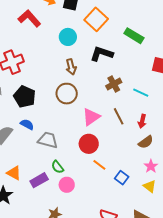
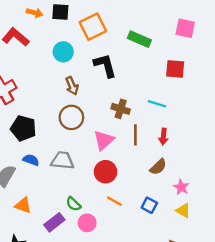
orange square: (96, 19) -> (93, 27), turned 30
black L-shape: (102, 54) -> (105, 65), turned 65
brown cross: (114, 84) -> (121, 109), moved, turned -35
brown line: (119, 116) -> (135, 135), turned 36
gray trapezoid: (48, 140) -> (62, 161), moved
brown semicircle: (146, 142) -> (158, 167), moved
orange line: (99, 165) -> (114, 201), moved
orange triangle: (14, 173) -> (23, 205), moved

